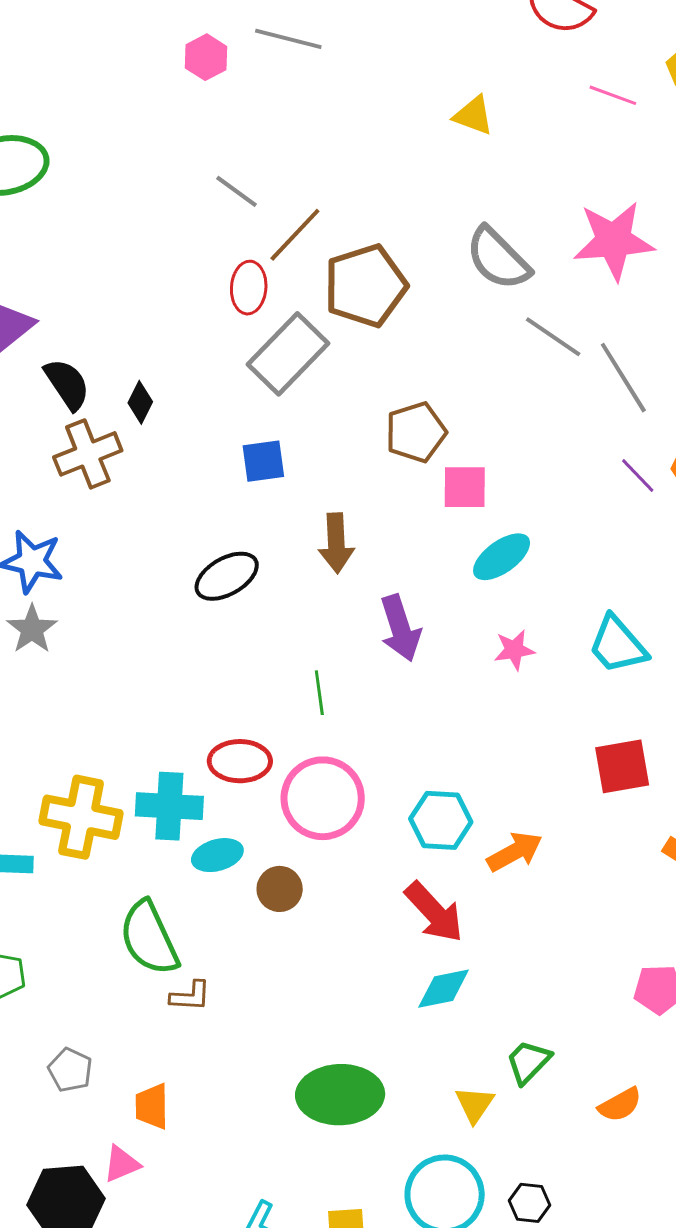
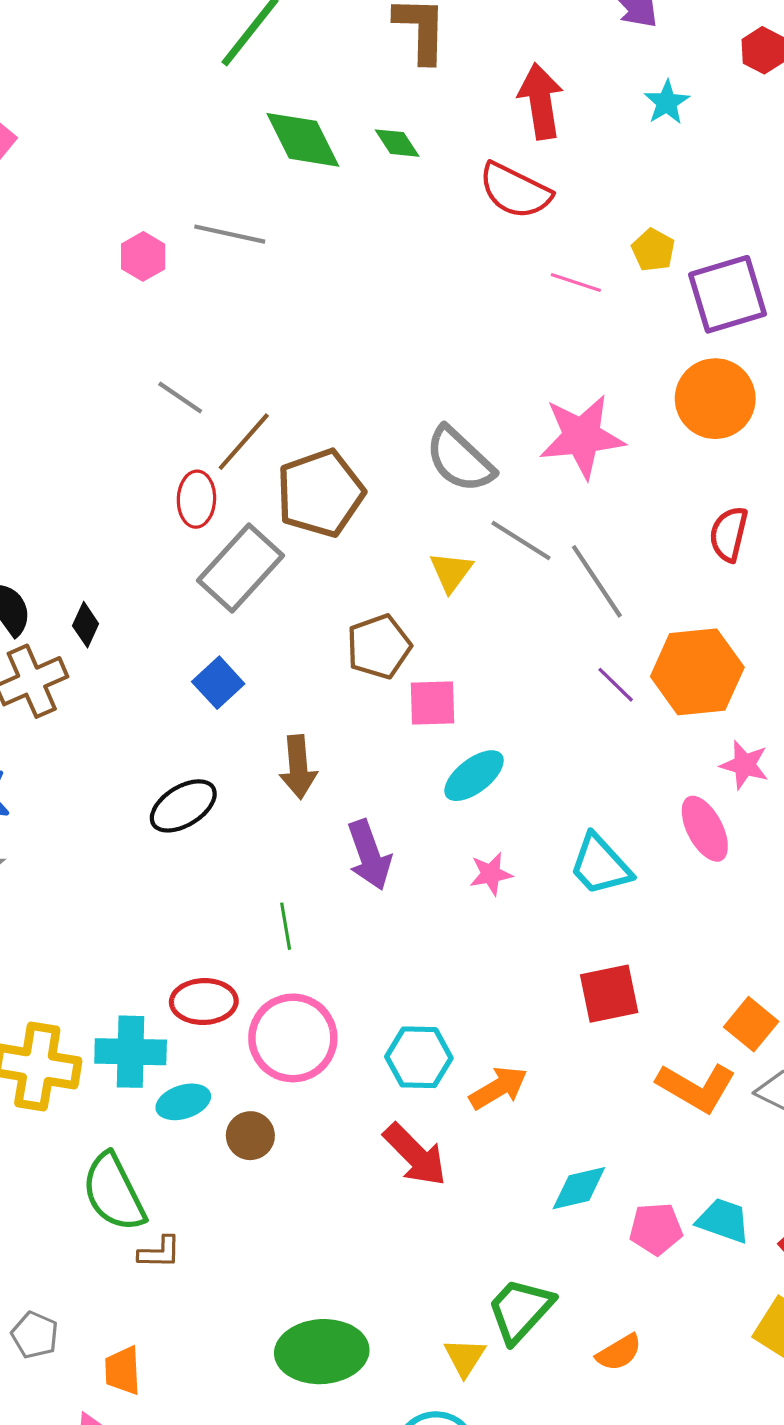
yellow triangle: (473, 115) -> (451, 572), moved, turned 48
blue square: (263, 461) -> (218, 683), turned -33
cyan diamond: (444, 989) -> (579, 1188), moved
green trapezoid: (528, 1062) -> (520, 1310), size x1.4

